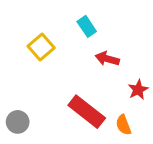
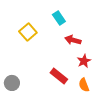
red star: (138, 90) -> (84, 61), moved
red rectangle: (87, 112) -> (59, 76), size x0.7

